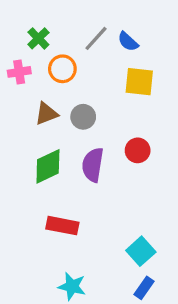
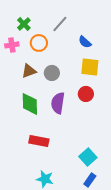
blue semicircle: (128, 42) -> (85, 42), moved
yellow square: (139, 82) -> (90, 67), moved
green diamond: (48, 166) -> (30, 104), turned -65

